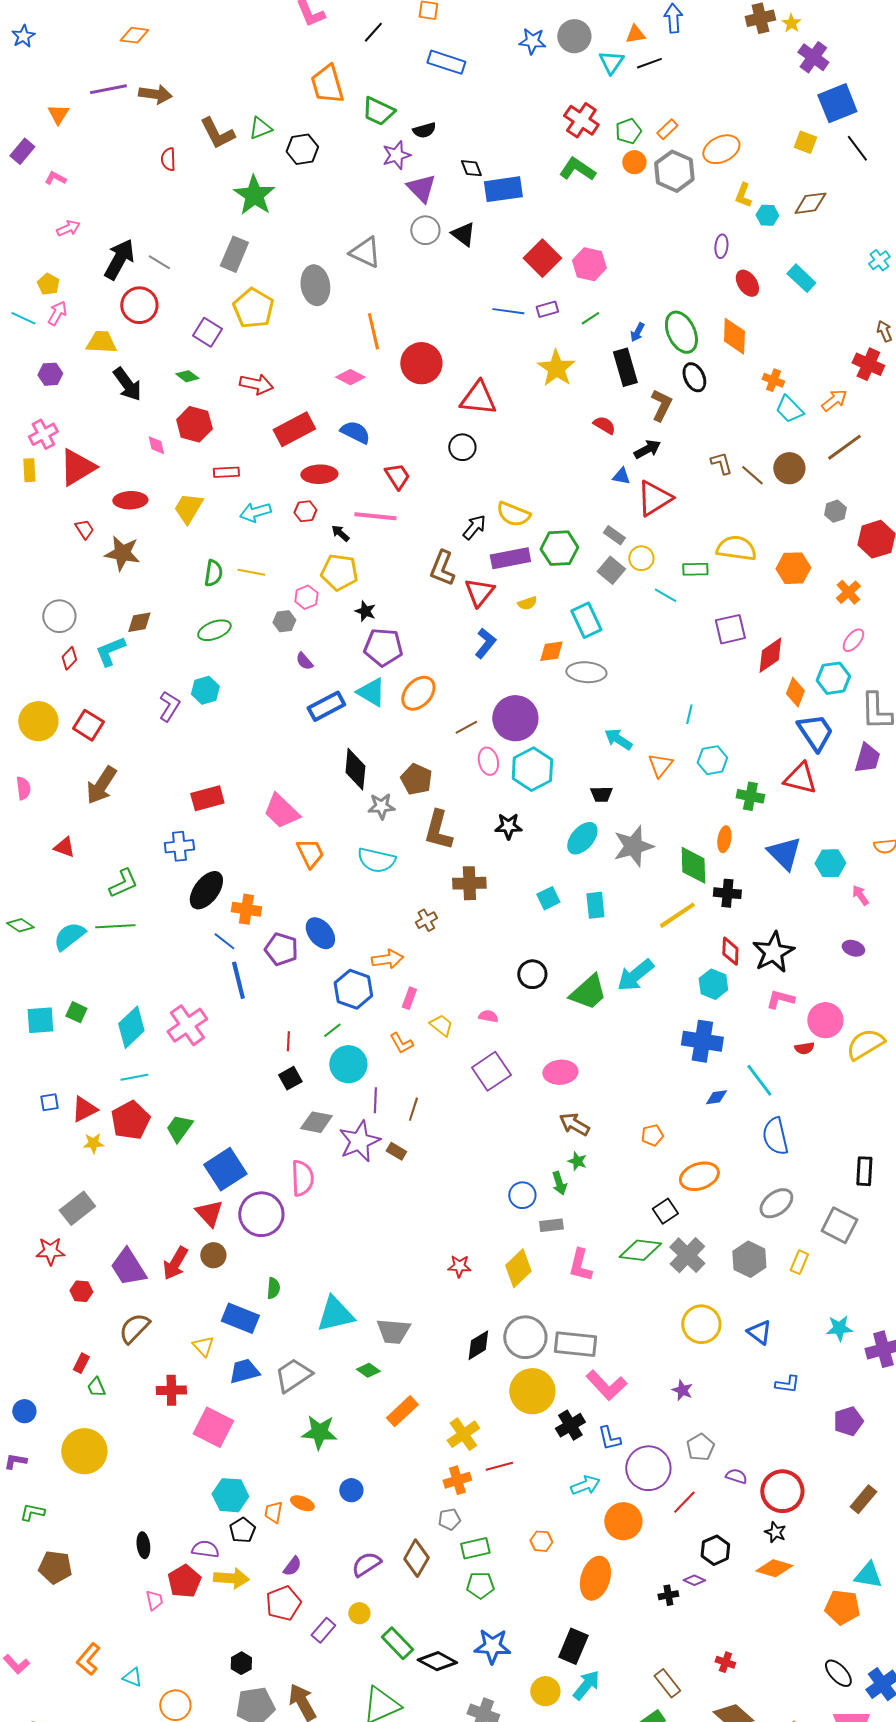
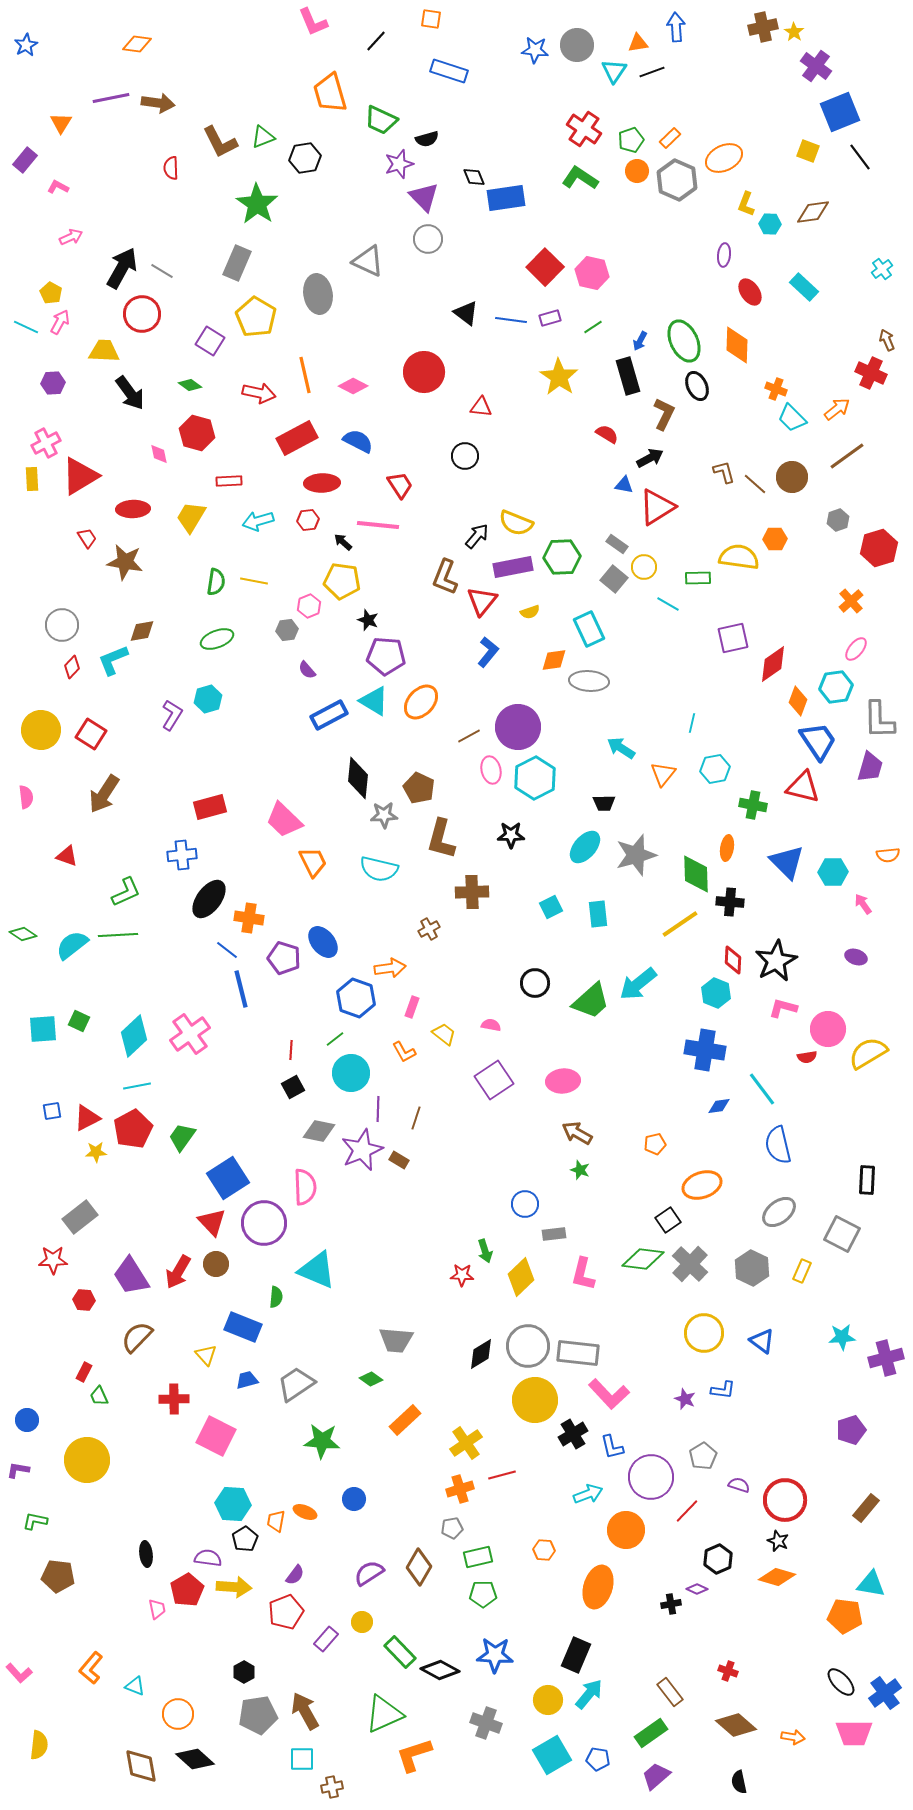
black triangle: (463, 234) -> (466, 313), moved
orange line: (373, 331) -> (305, 375), moved
red triangle: (478, 398) -> (481, 407), size x0.6
orange hexagon: (793, 568) -> (775, 539), moved, size x0.7
green arrow: (559, 1183) -> (485, 1251), moved
cyan triangle: (335, 1314) -> (317, 1270), moved, turned 36
blue trapezoid: (244, 1371) -> (247, 1380), size x0.7
blue L-shape: (787, 1384) -> (723, 1390), moved

